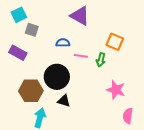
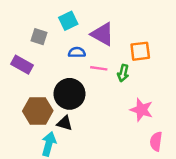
cyan square: (19, 15) -> (68, 21), moved
purple triangle: (80, 16) -> (102, 34), moved
orange square: (115, 42) -> (140, 51), turned -30
black triangle: (64, 101) -> (65, 123), moved

